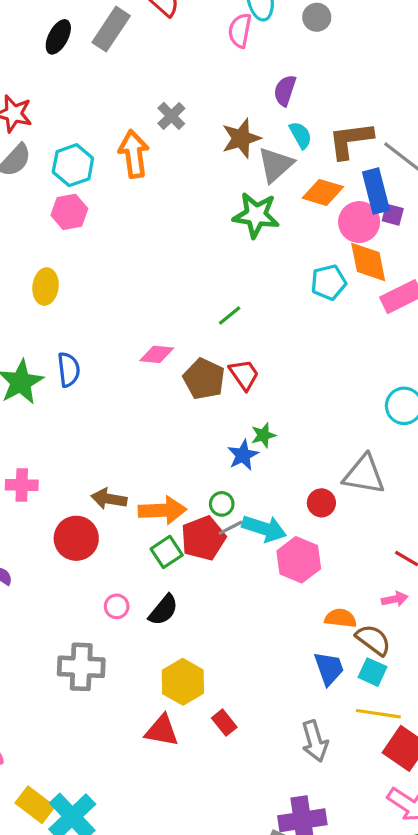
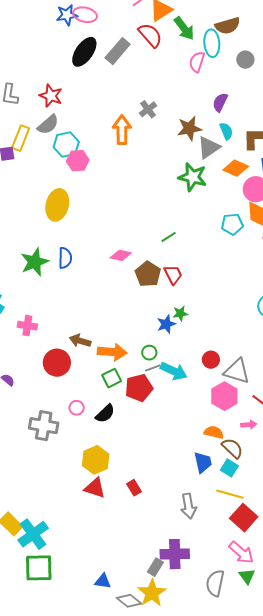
black ellipse: (58, 37) -> (84, 52), size x1.4
cyan hexagon: (73, 165) -> (66, 144), moved
yellow ellipse: (46, 287) -> (57, 205), size x1.4
gray triangle: (364, 474) -> (237, 371), moved
red pentagon: (203, 538) -> (139, 388), moved
pink hexagon: (299, 560) -> (224, 396), moved
gray cross: (81, 667) -> (44, 426), moved
yellow hexagon: (183, 682) -> (96, 460), moved

